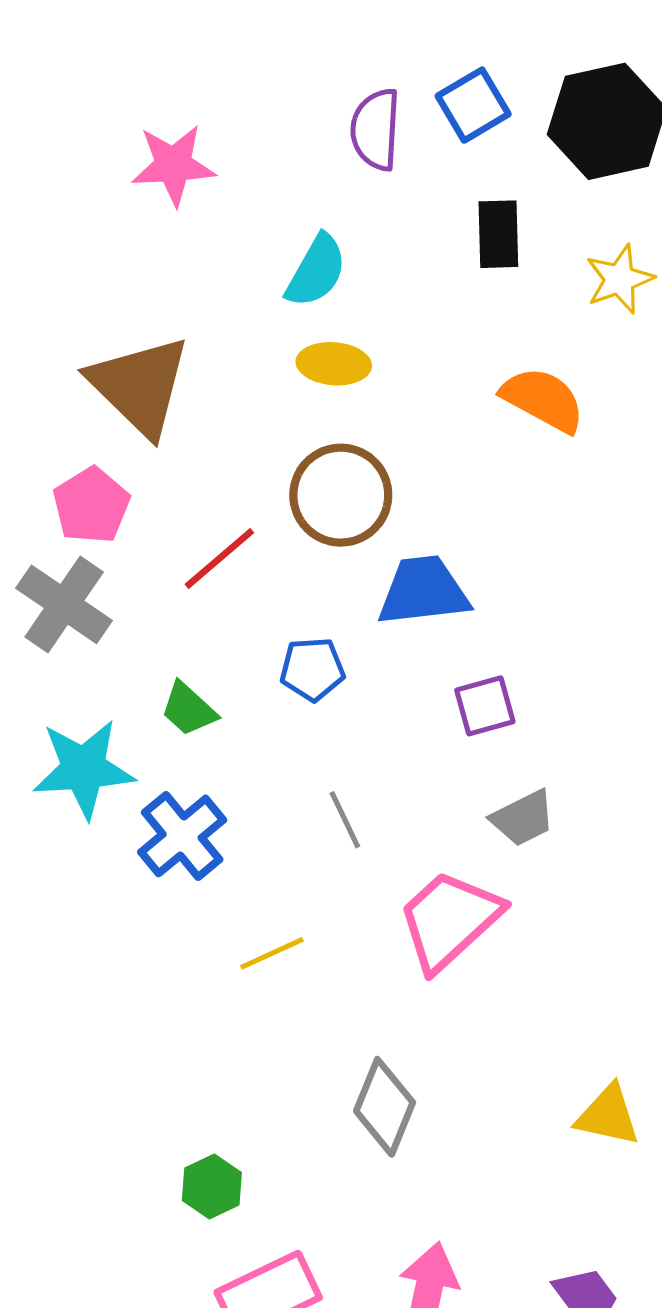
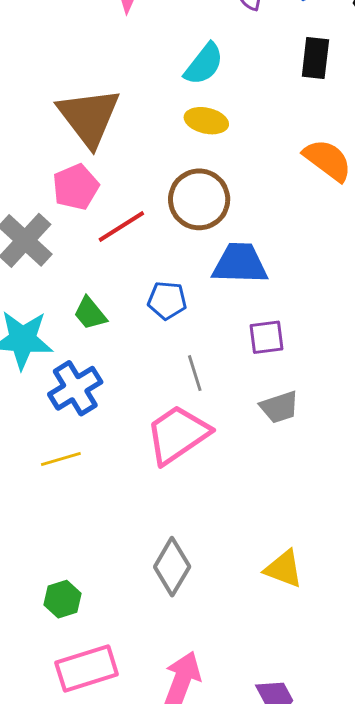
pink pentagon: (91, 505) -> (76, 187), moved
gray line: (345, 820) -> (195, 373), moved
pink trapezoid: (449, 920) -> (178, 434), moved
yellow line: (272, 953) -> (61, 459), moved
yellow triangle: (608, 1116) -> (284, 569), moved

